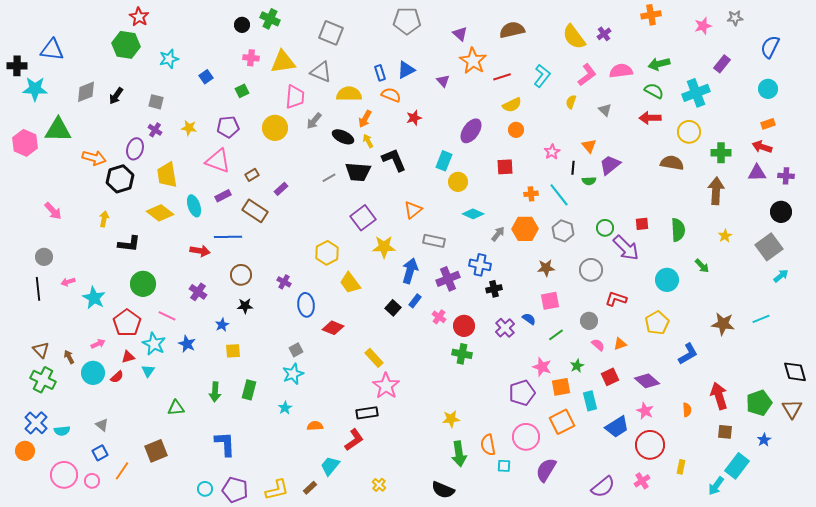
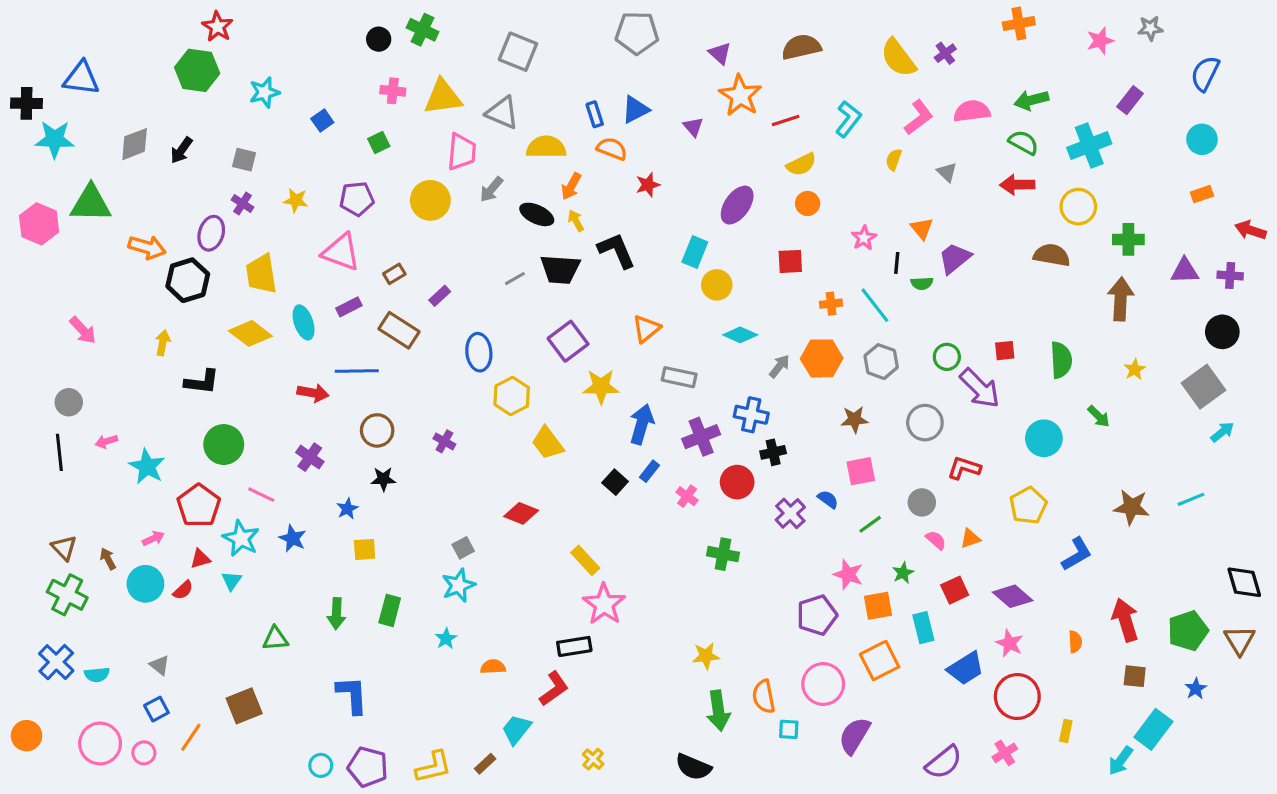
red arrow: (762, 147) -> (1250, 230), moved
blue ellipse: (306, 305) -> (479, 352), moved
red circle: (464, 326) -> (737, 482), moved
orange circle: (25, 451) -> (27, 736), moved

